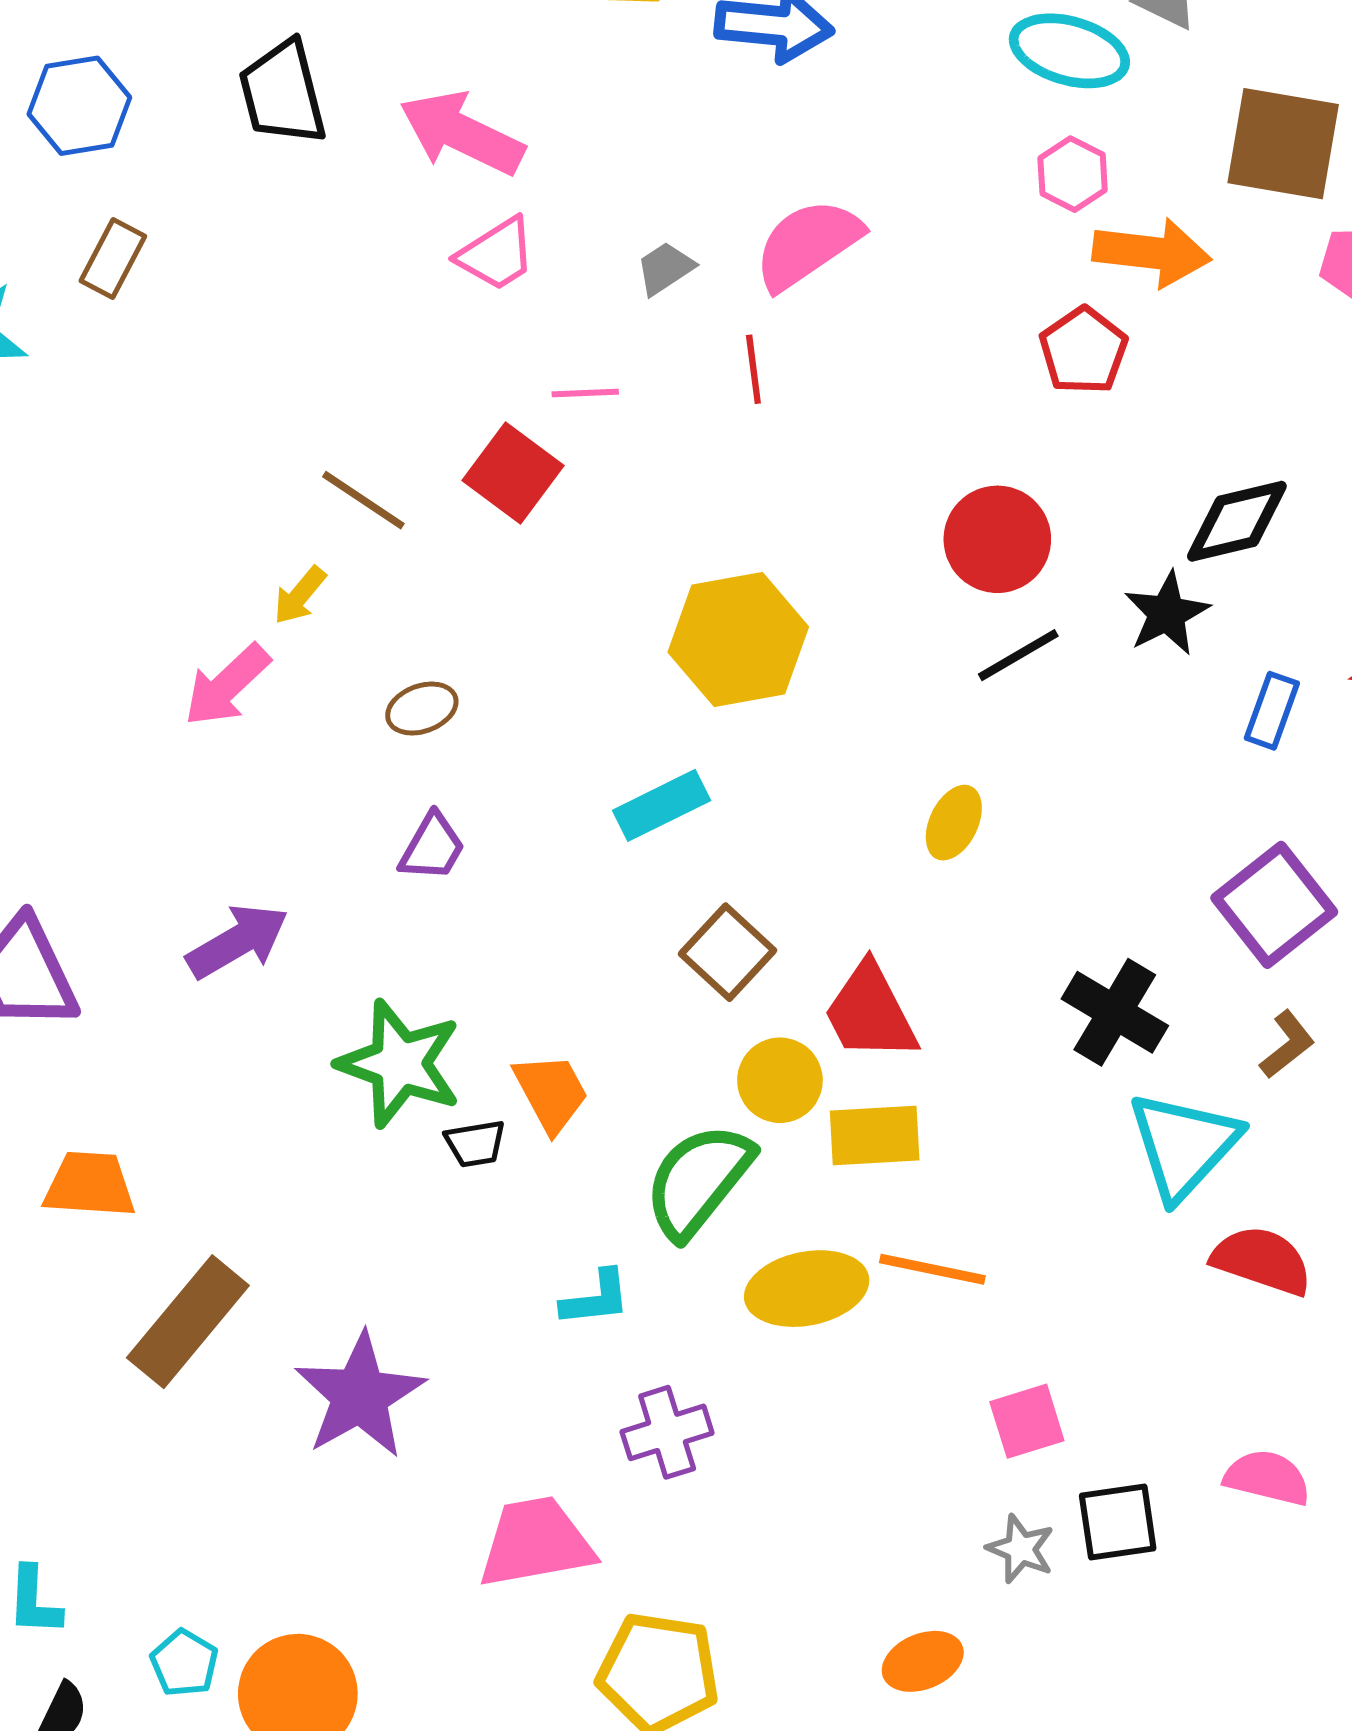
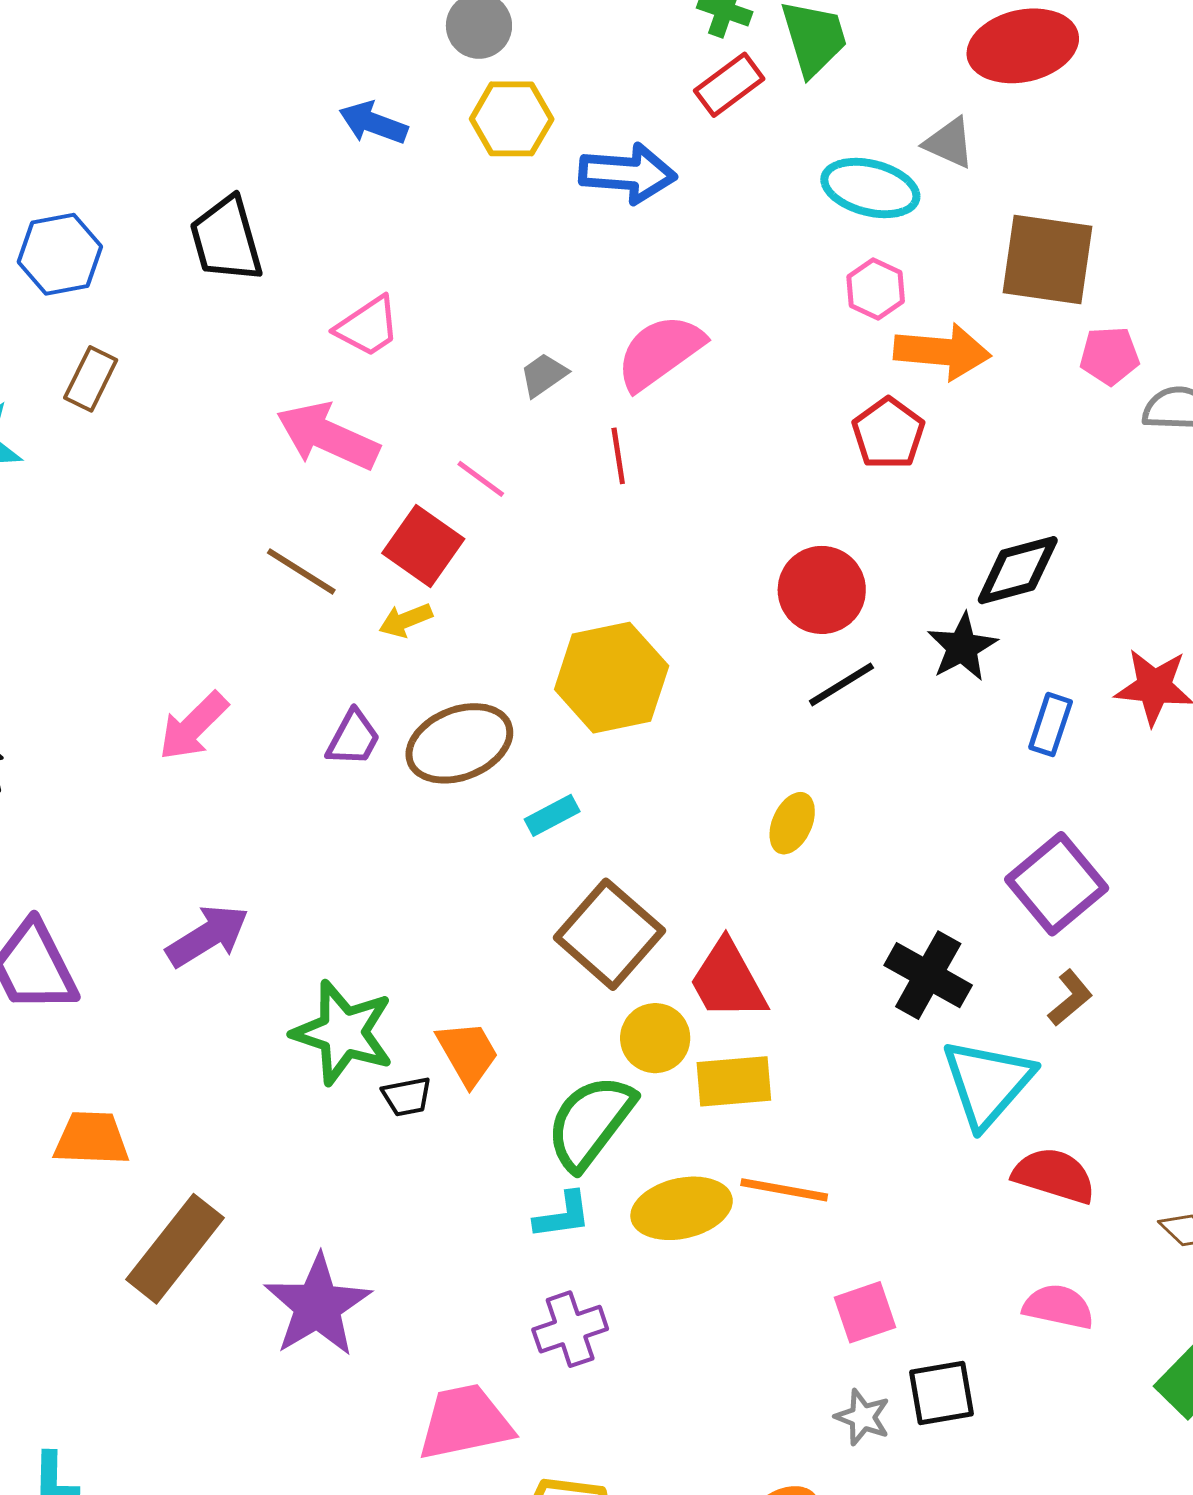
pink arrow: (462, 133) -> (328, 436), moved
pink trapezoid: (497, 254) -> (368, 327), moved
pink line: (585, 393) -> (481, 479), turned 40
yellow arrow: (300, 595) -> (406, 620), moved, turned 30
brown ellipse: (422, 709) -> (459, 743), moved, size x1.8
cyan rectangle: (661, 805) -> (552, 815), size x0.7
purple trapezoid: (432, 847) -> (353, 738), moved
brown square: (728, 952) -> (609, 934), size x1.4
cyan L-shape: (596, 1298) -> (563, 1215), moved
pink semicircle: (1267, 1478) -> (1058, 1307), moved

